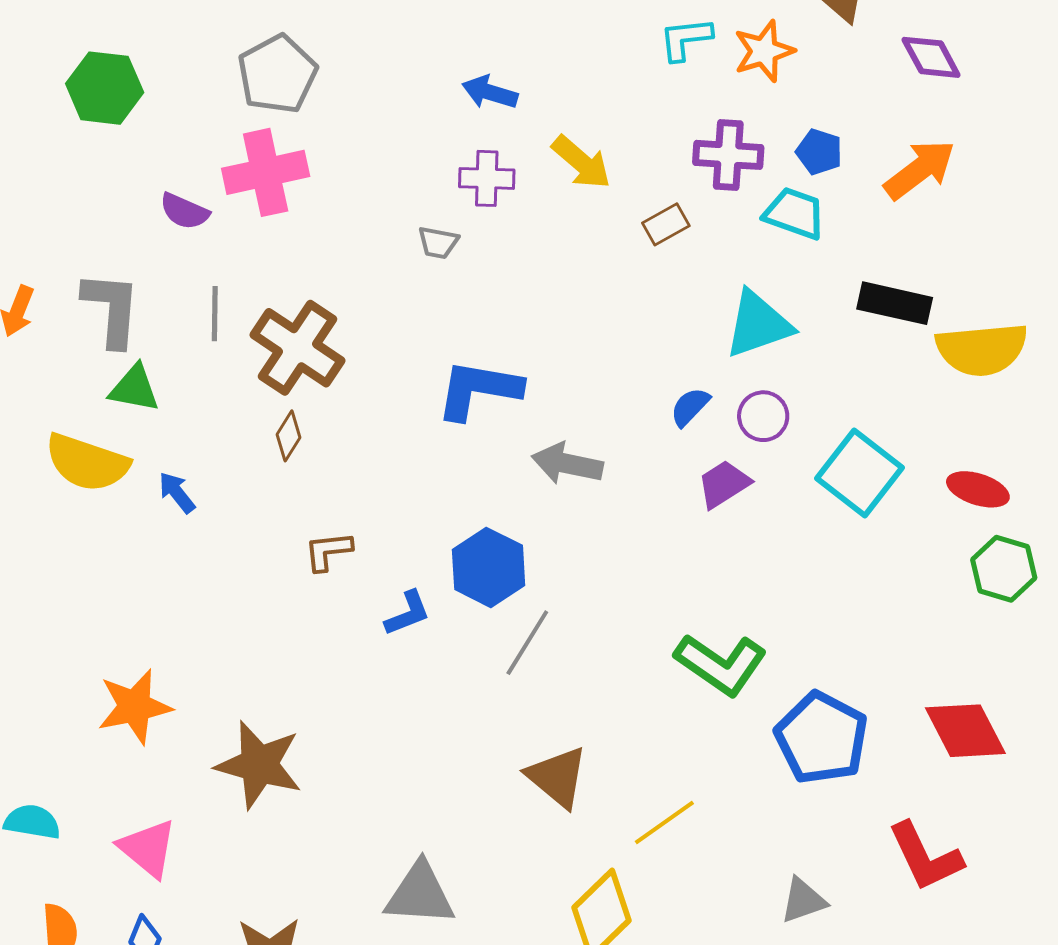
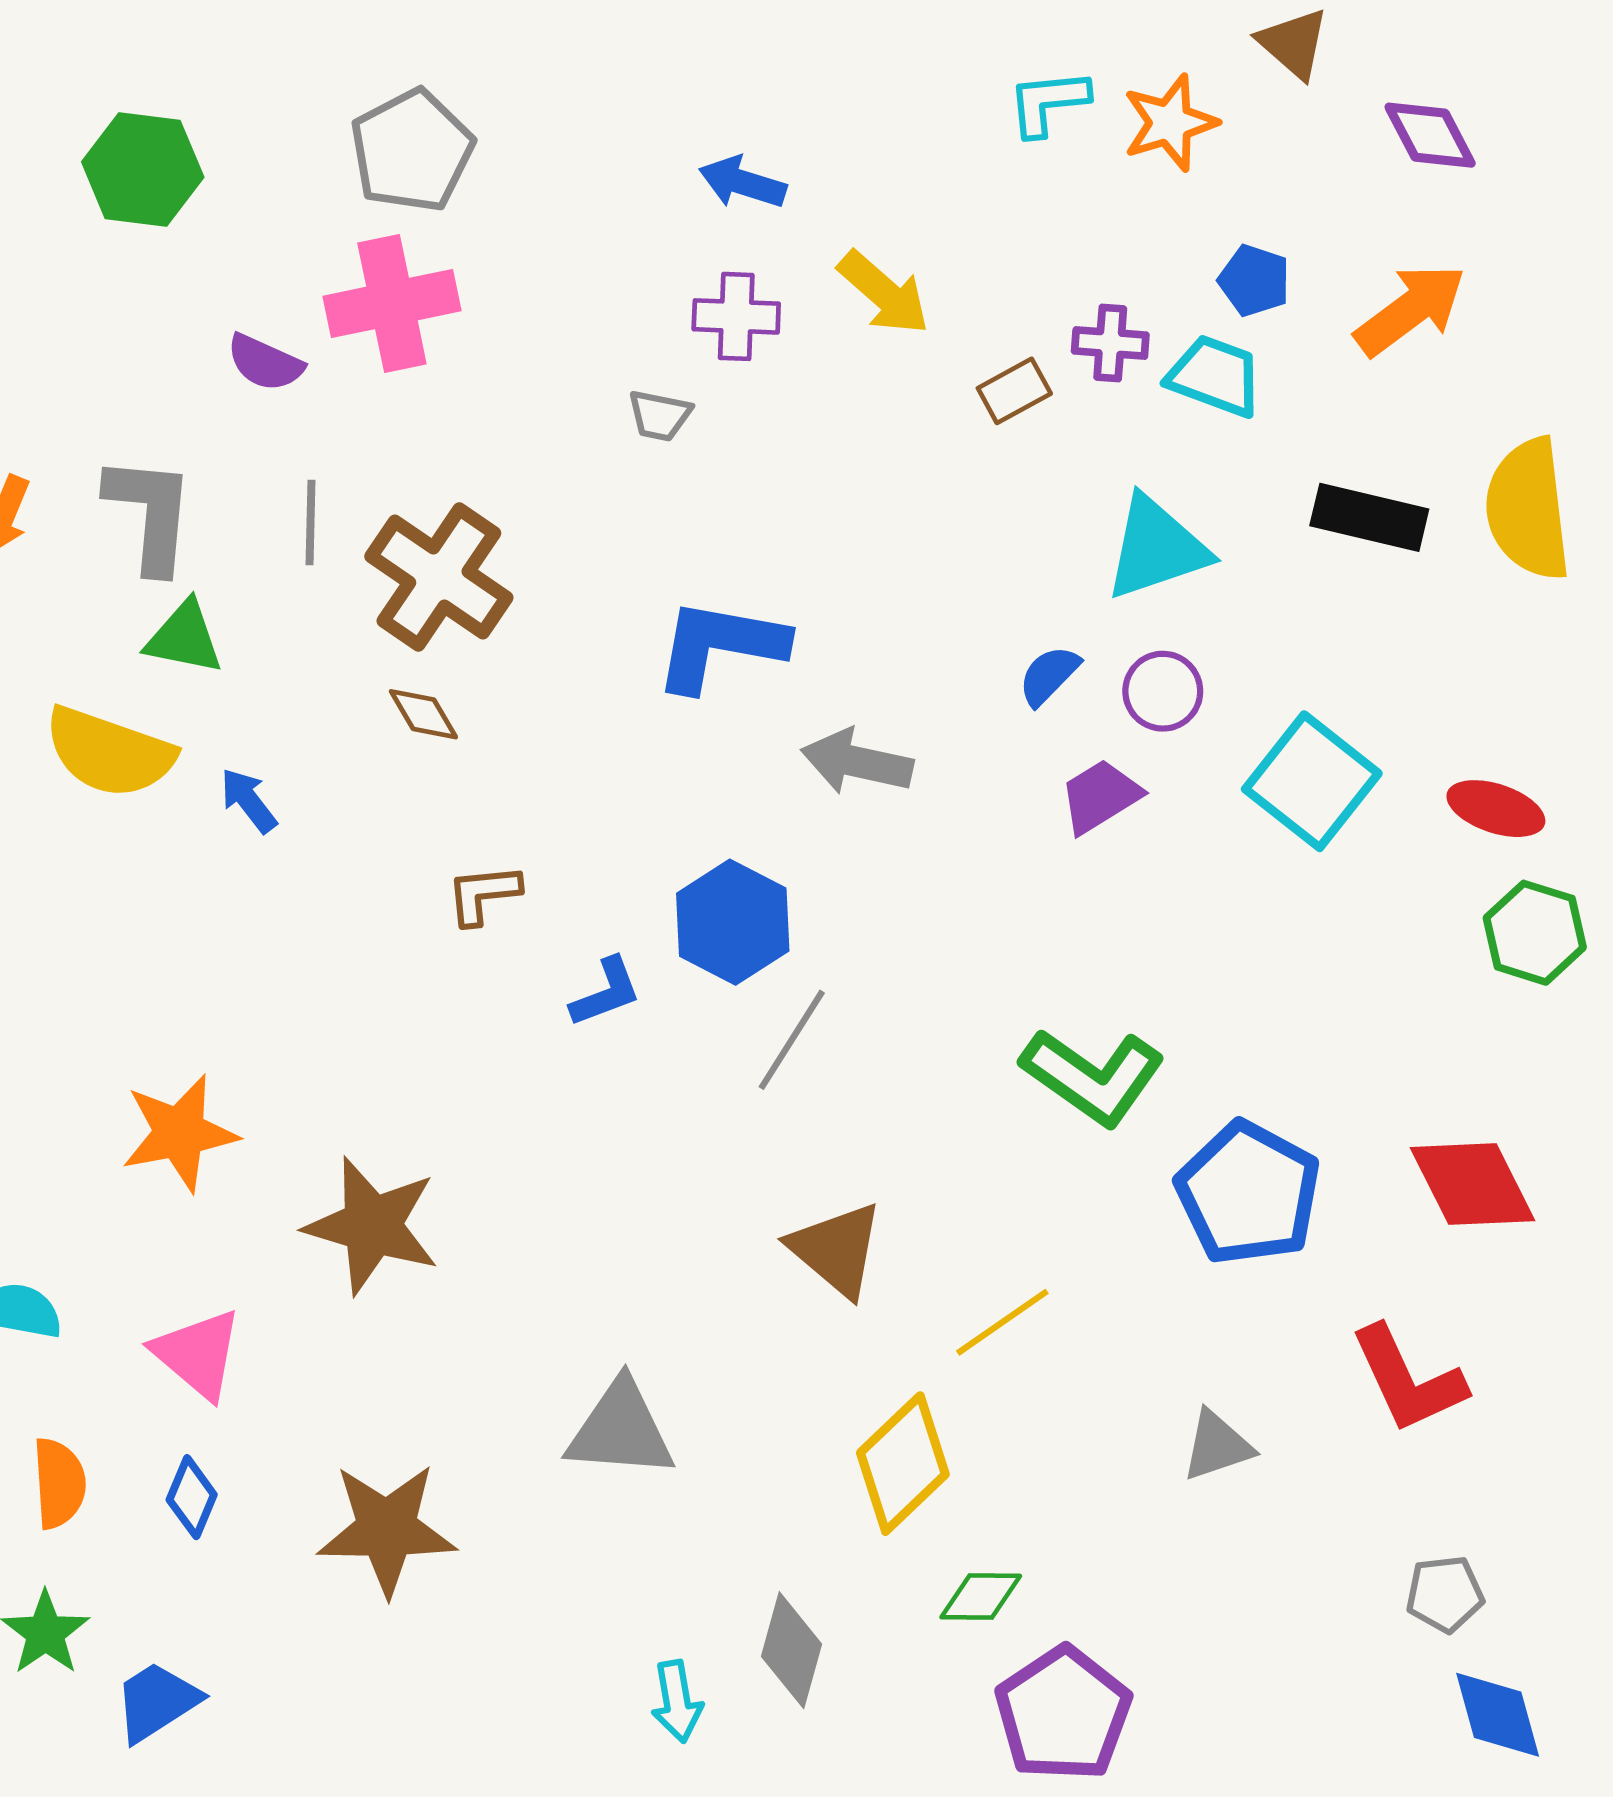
purple cross: (728, 155) -> (1110, 343), moved, size x0.7
yellow semicircle: (982, 349) -> (1528, 509), moved, turned 88
brown diamond: (289, 436) -> (423, 714), turned -63

